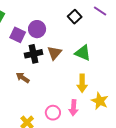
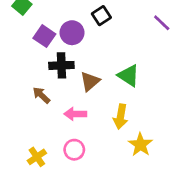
black square: (75, 17) -> (101, 16), moved
brown triangle: (55, 53) -> (90, 81), moved
pink arrow: (73, 108) -> (75, 114), moved, turned 77

